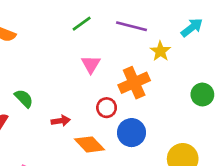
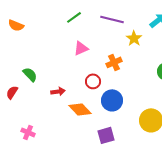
pink triangle: (91, 64) -> (81, 48), turned 35
orange cross: (134, 83) -> (114, 62), size x0.7

